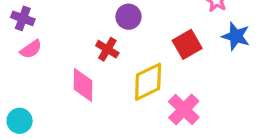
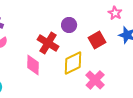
purple circle: (129, 17) -> (69, 25), moved
red cross: (107, 49) -> (48, 43), size x1.5

